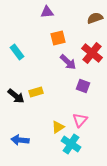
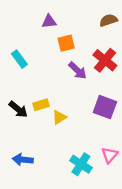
purple triangle: (47, 12) -> (49, 21), moved
purple square: (83, 86) -> (105, 107), moved, size x1.5
pink triangle: (80, 120) -> (110, 155), moved
yellow triangle: (58, 127) -> (59, 117), moved

